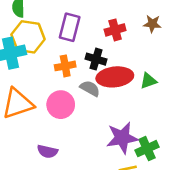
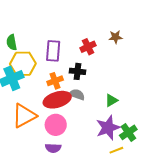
red ellipse: (115, 77) -> (57, 100), moved
green triangle: (148, 81) -> (111, 100), moved
pink circle: (61, 105) -> (56, 125), moved

